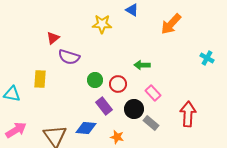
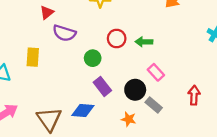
red circle: (118, 84) -> (117, 39), moved
red arrow: (188, 114) -> (194, 95), size x0.7
orange star: (117, 137) -> (129, 119), moved

